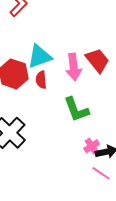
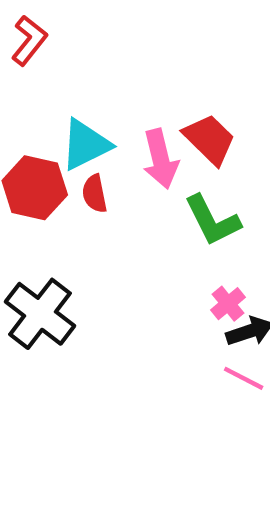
green L-shape: (76, 109) -> (212, 220), moved
pink cross: (92, 146) -> (228, 304), moved

